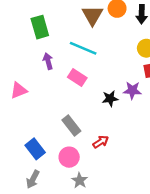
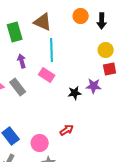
brown triangle: (92, 15) -> (43, 22), moved, turned -36
cyan line: (83, 48) -> (52, 50), turned 65
gray rectangle: (71, 125) -> (18, 87), moved

